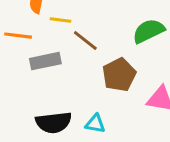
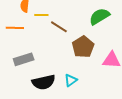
gray rectangle: (45, 61) -> (24, 59), moved
cyan triangle: (95, 124) -> (71, 80), turned -40

